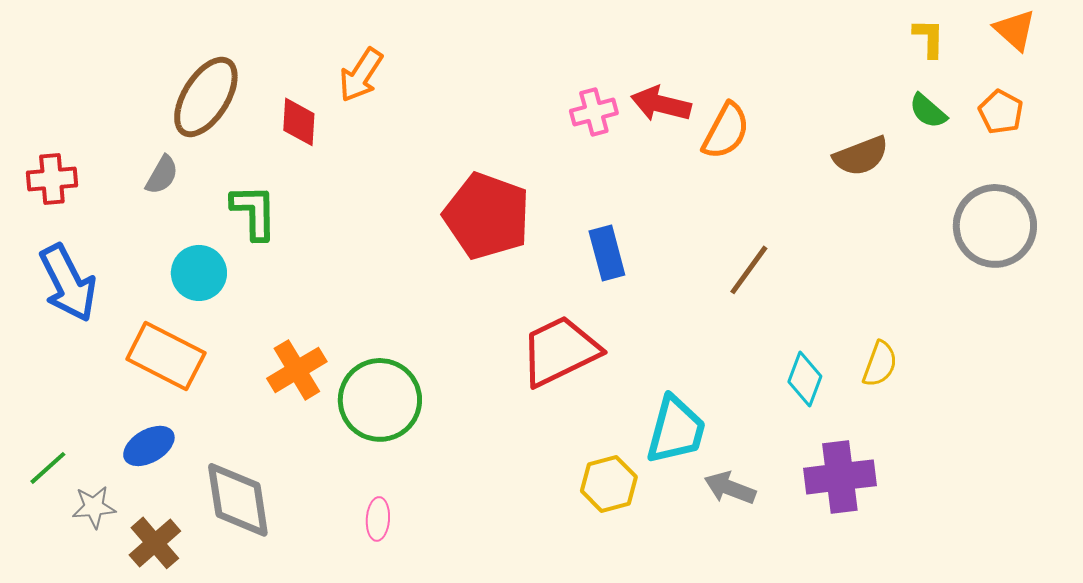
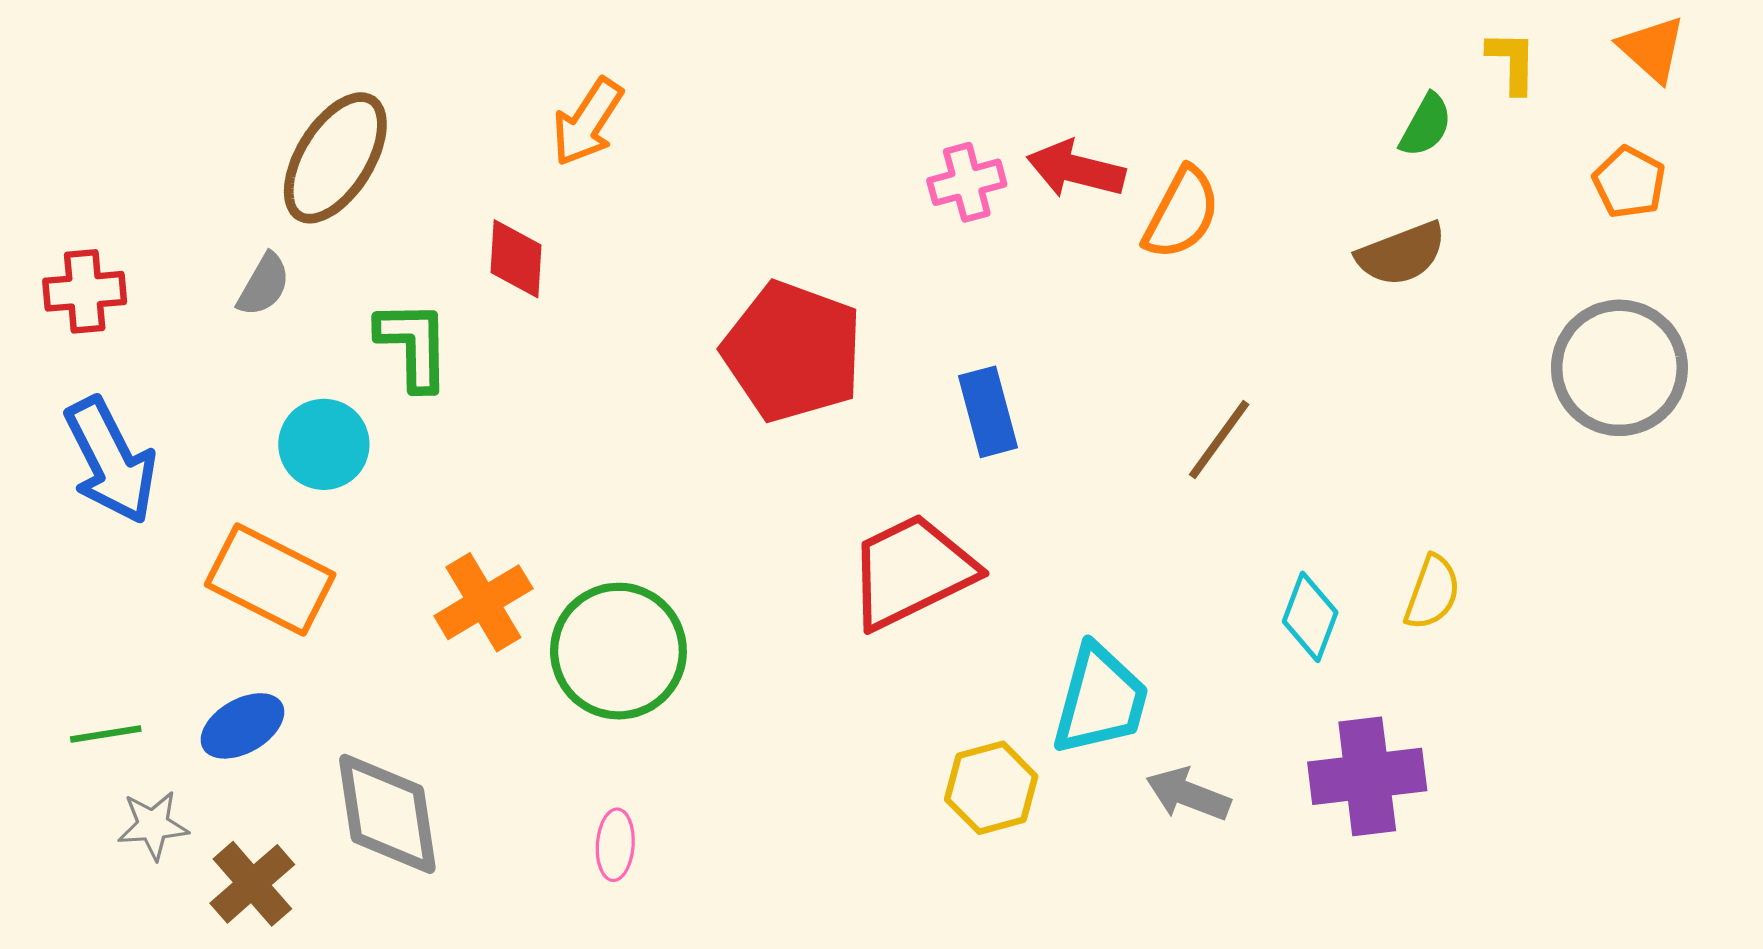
green semicircle: (928, 111) -> (1426, 125), moved, turned -102
red diamond: (299, 122) -> (516, 259), moved
green line: (48, 468) -> (106, 734), moved, turned 33

